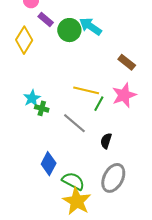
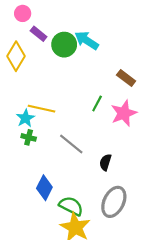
yellow line: (86, 90) -> (41, 109), moved
green line: (99, 104) -> (97, 103), moved
green cross: (42, 108) -> (29, 137), moved

